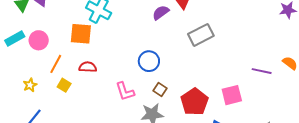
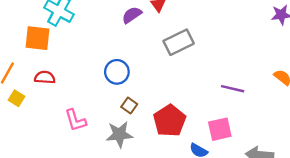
purple line: (262, 71) -> (233, 89), moved
pink L-shape: (125, 91) -> (75, 120), moved
pink square: (232, 95) -> (220, 129), moved

